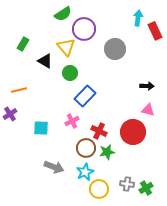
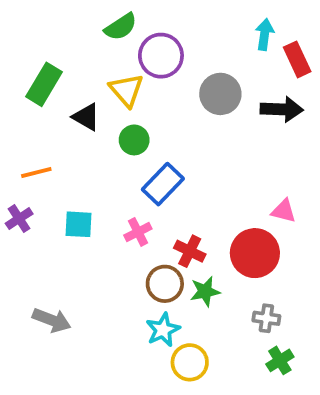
green rectangle: (23, 44) -> (44, 84), size x1.5
black arrow: (147, 86) -> (282, 109), moved, size x1.5
cyan square: (41, 128) -> (79, 224), moved
gray arrow: (54, 167) -> (52, 320), moved
gray cross: (127, 184) -> (266, 318), moved

